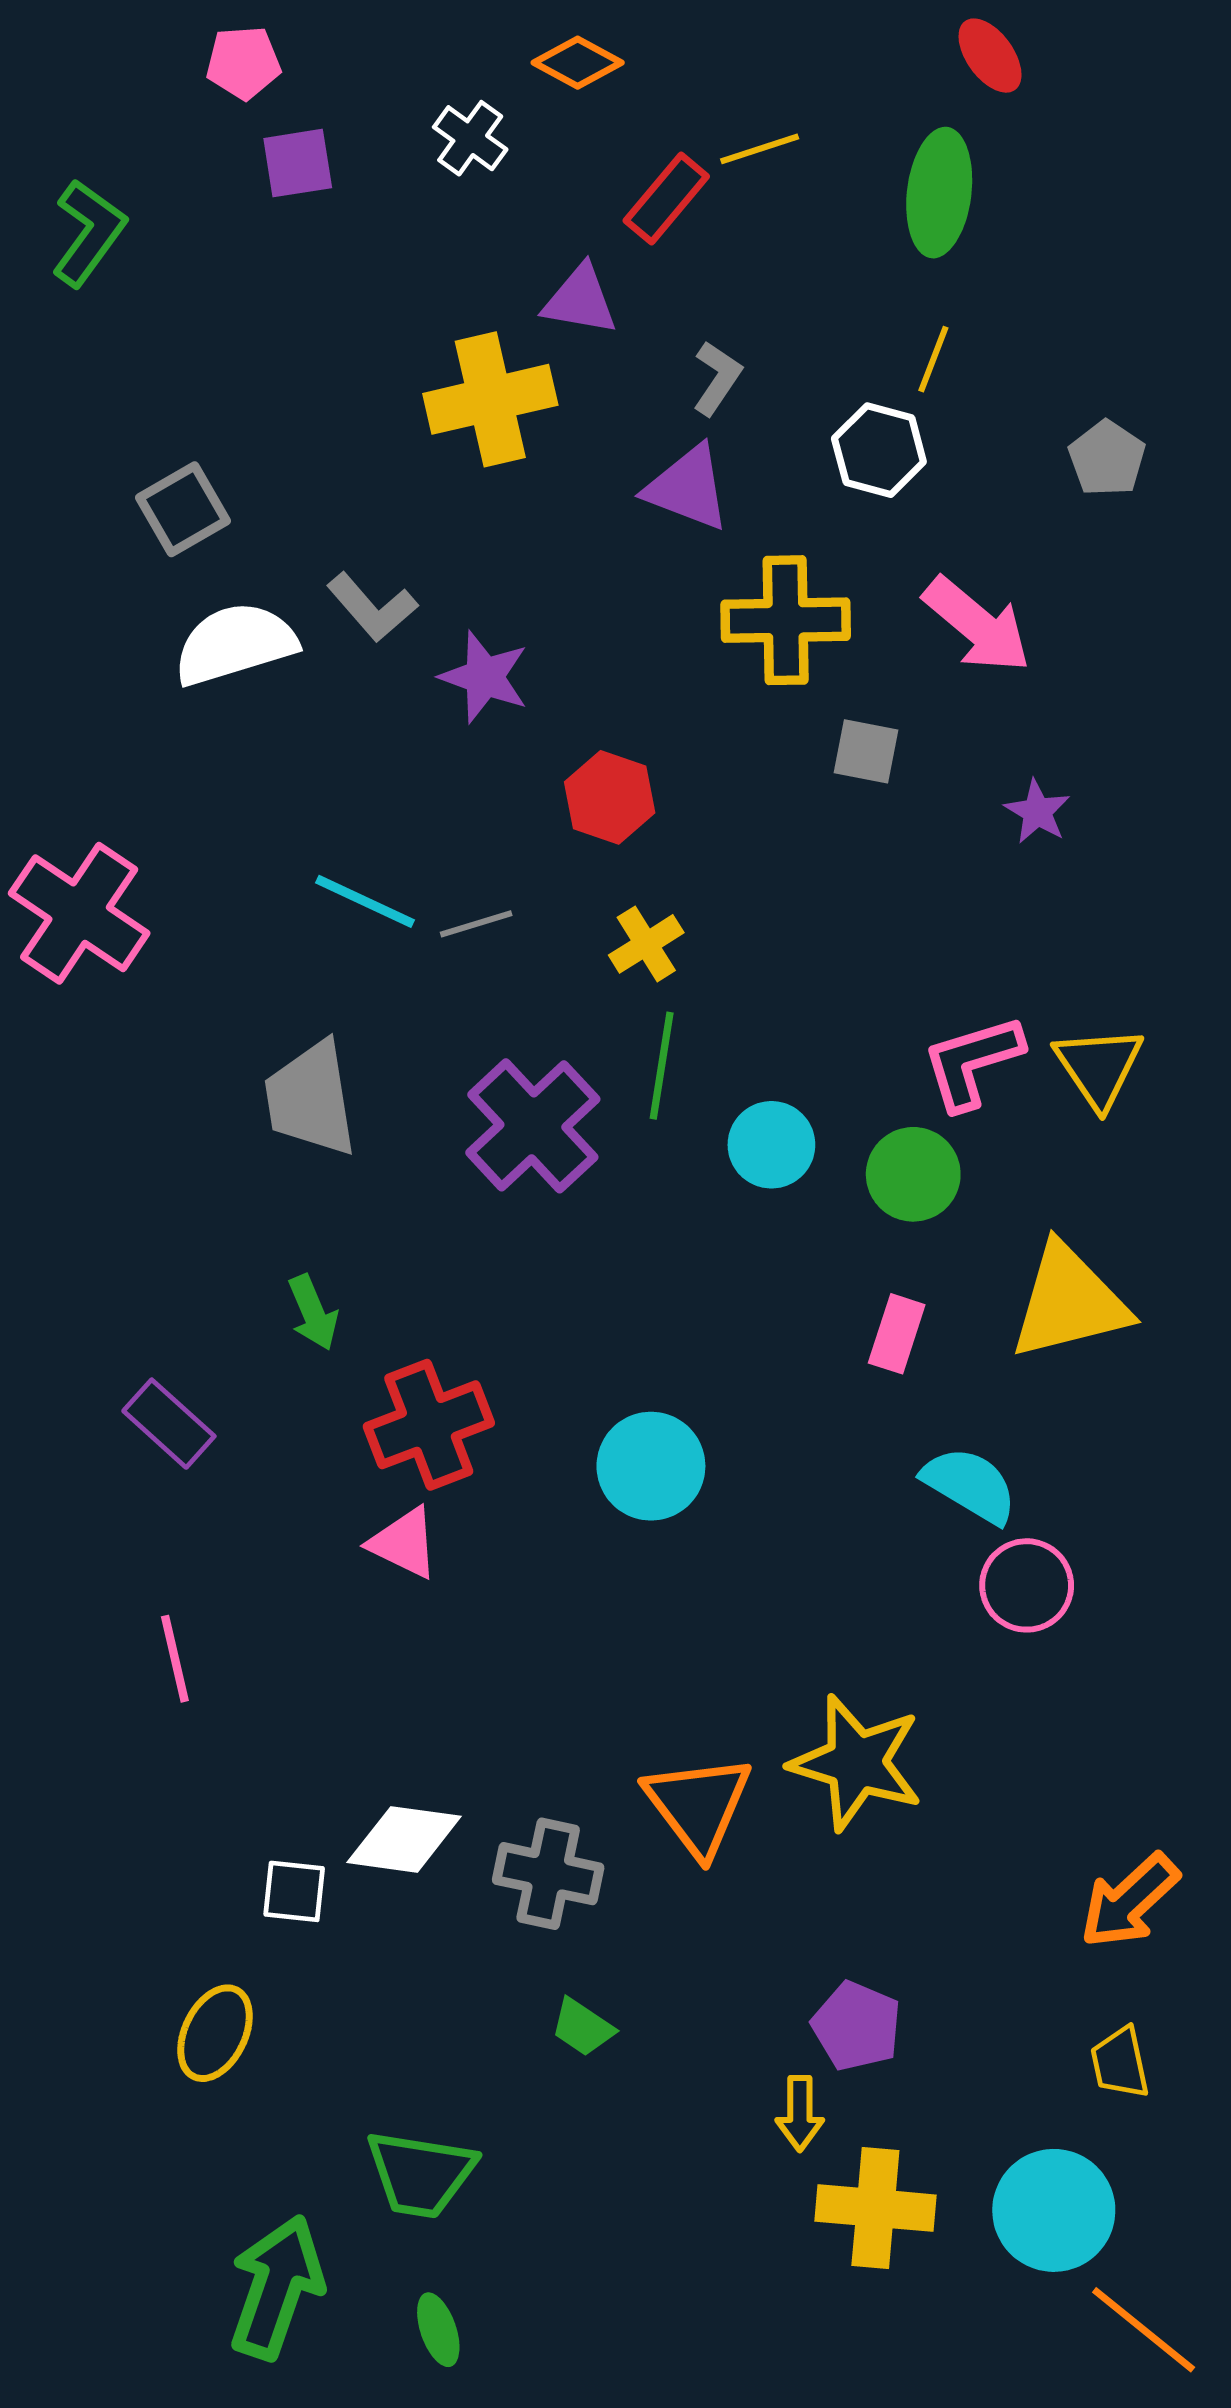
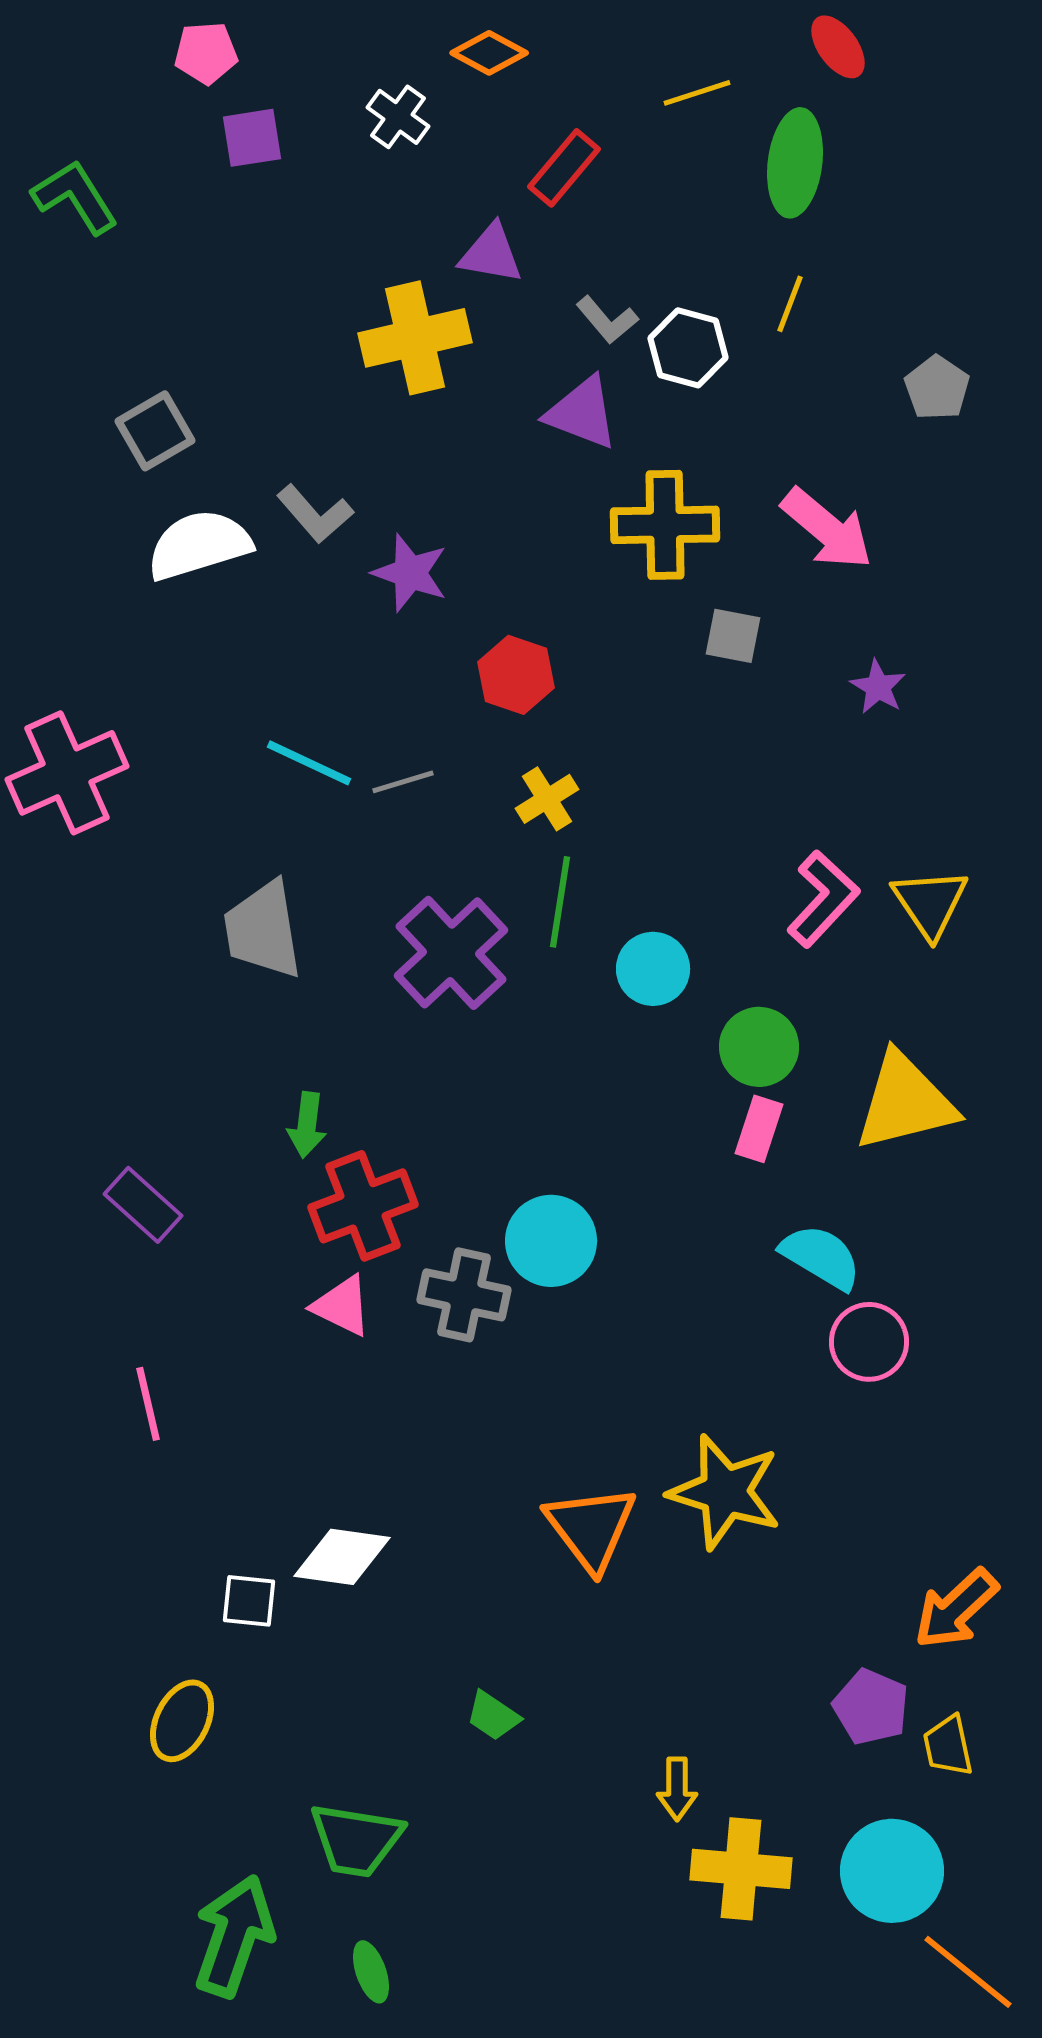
yellow line: (760, 149) -> (697, 93), moved
green L-shape: (89, 233) -> (75, 197), turned -68
gray L-shape: (717, 378) -> (607, 320), turned 106
white hexagon: (879, 450) -> (688, 348), moved
pink cross: (79, 913) -> (67, 773), turned 32
pink L-shape: (972, 1062) -> (823, 899), turned 150
green circle: (913, 1174) -> (759, 1047), moved
green arrow: (313, 1313) -> (307, 1125), moved, turned 30
gray cross: (548, 1874) -> (464, 1295), moved
purple pentagon: (857, 2026) -> (871, 1707), moved

